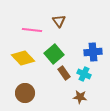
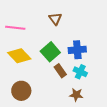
pink line: (32, 30) -> (15, 28), moved
blue cross: (93, 52) -> (77, 50), moved

